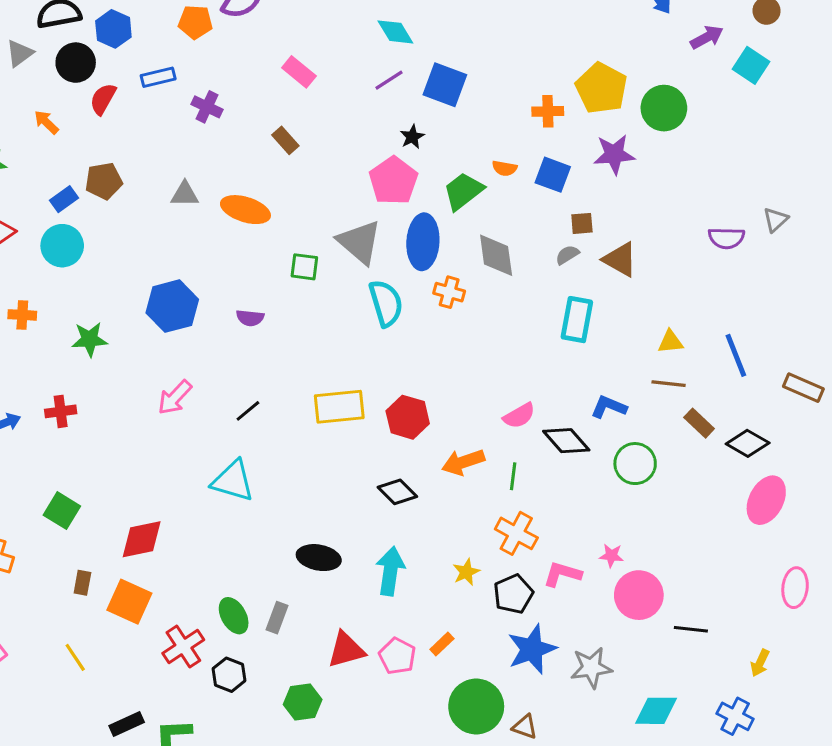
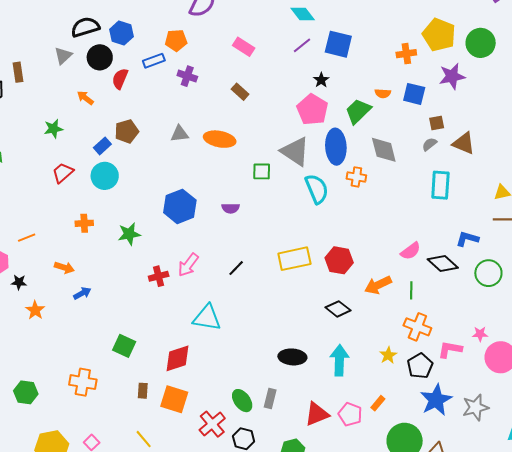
orange pentagon: (195, 22) -> (176, 40), moved
red cross: (61, 411) -> (159, 276), moved
cyan triangle: (233, 481) -> (207, 318), moved

